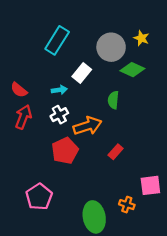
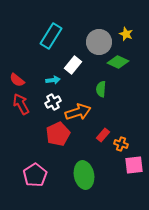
red arrow: (23, 117) -> (21, 104), turned -50
orange cross: (127, 205) -> (121, 144), moved
green ellipse: (94, 217) -> (84, 175), moved

